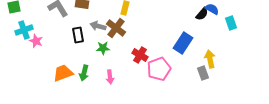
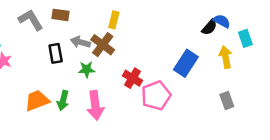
yellow arrow: (210, 59) -> (226, 57), moved
gray rectangle: (203, 73) -> (227, 100), moved
pink arrow: (110, 77) -> (95, 105), size x1.6

